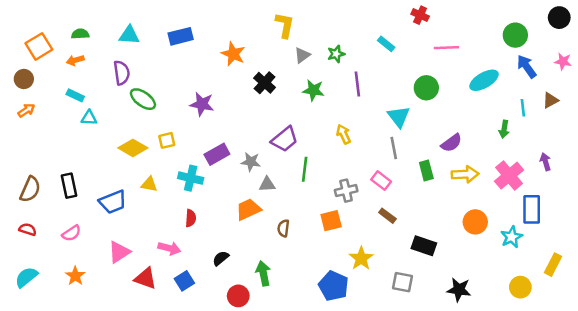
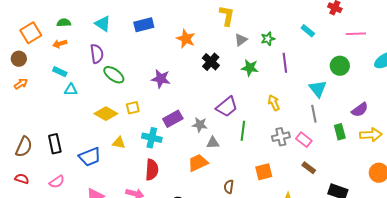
cyan triangle: (129, 35) -> (103, 24), turned 30
gray cross: (346, 191) -> (281, 137), moved
red semicircle: (191, 218) -> (152, 170), size x1.5
brown semicircle: (283, 228) -> (229, 187), moved

